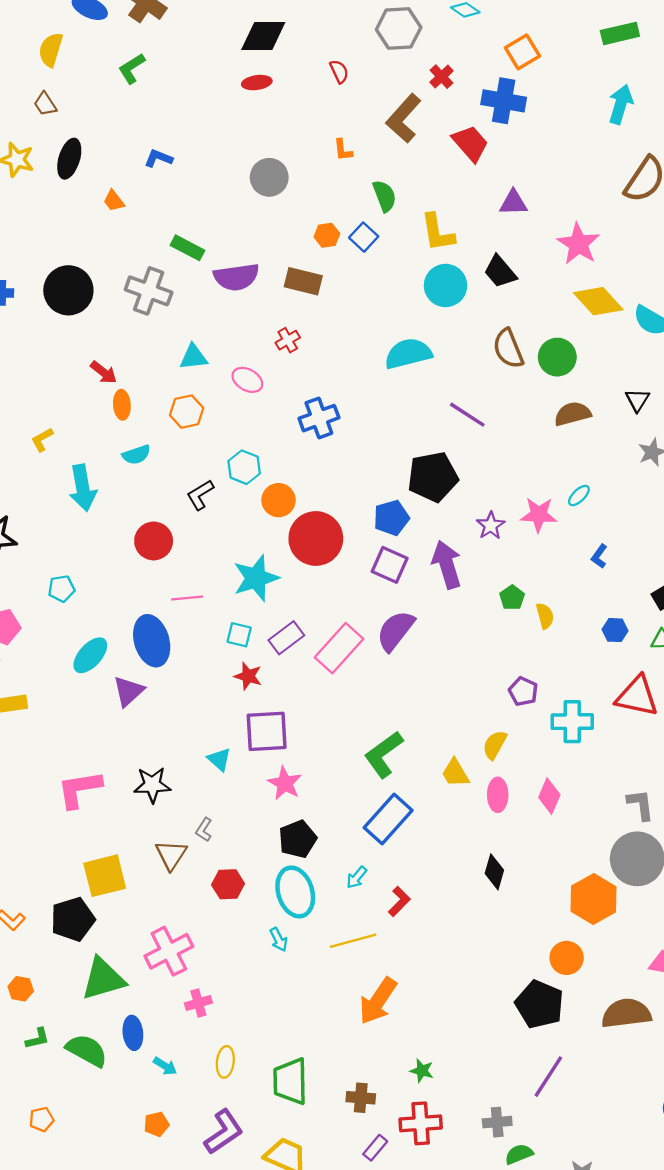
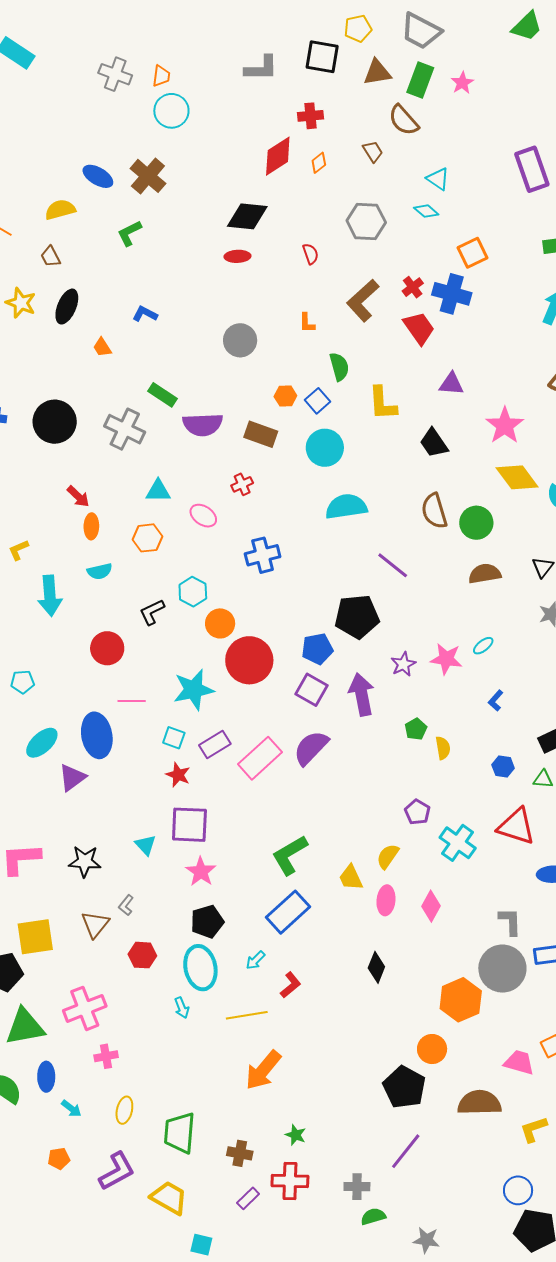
yellow semicircle: (51, 50) -> (60, 210), turned 52
red cross: (441, 77) -> (413, 287), moved
cyan circle: (446, 285) -> (325, 448), moved
cyan cross: (572, 722) -> (458, 843), turned 30

